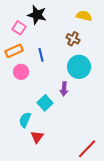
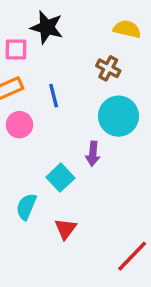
pink square: (19, 28) -> (16, 50), turned -32
red triangle: (37, 137) -> (66, 229), moved

